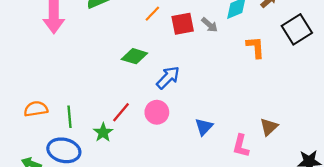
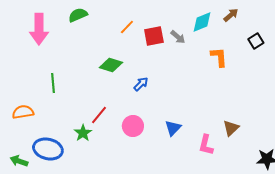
black square: (297, 29) -> (256, 41), size x0.6
blue arrow: (168, 78) -> (141, 84), size x0.7
pink circle: (157, 112) -> (133, 126), moved
green line: (69, 117) -> (53, 83), moved

